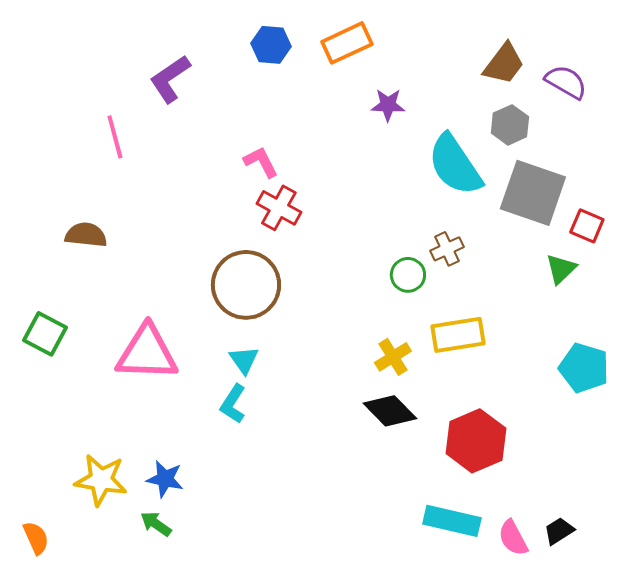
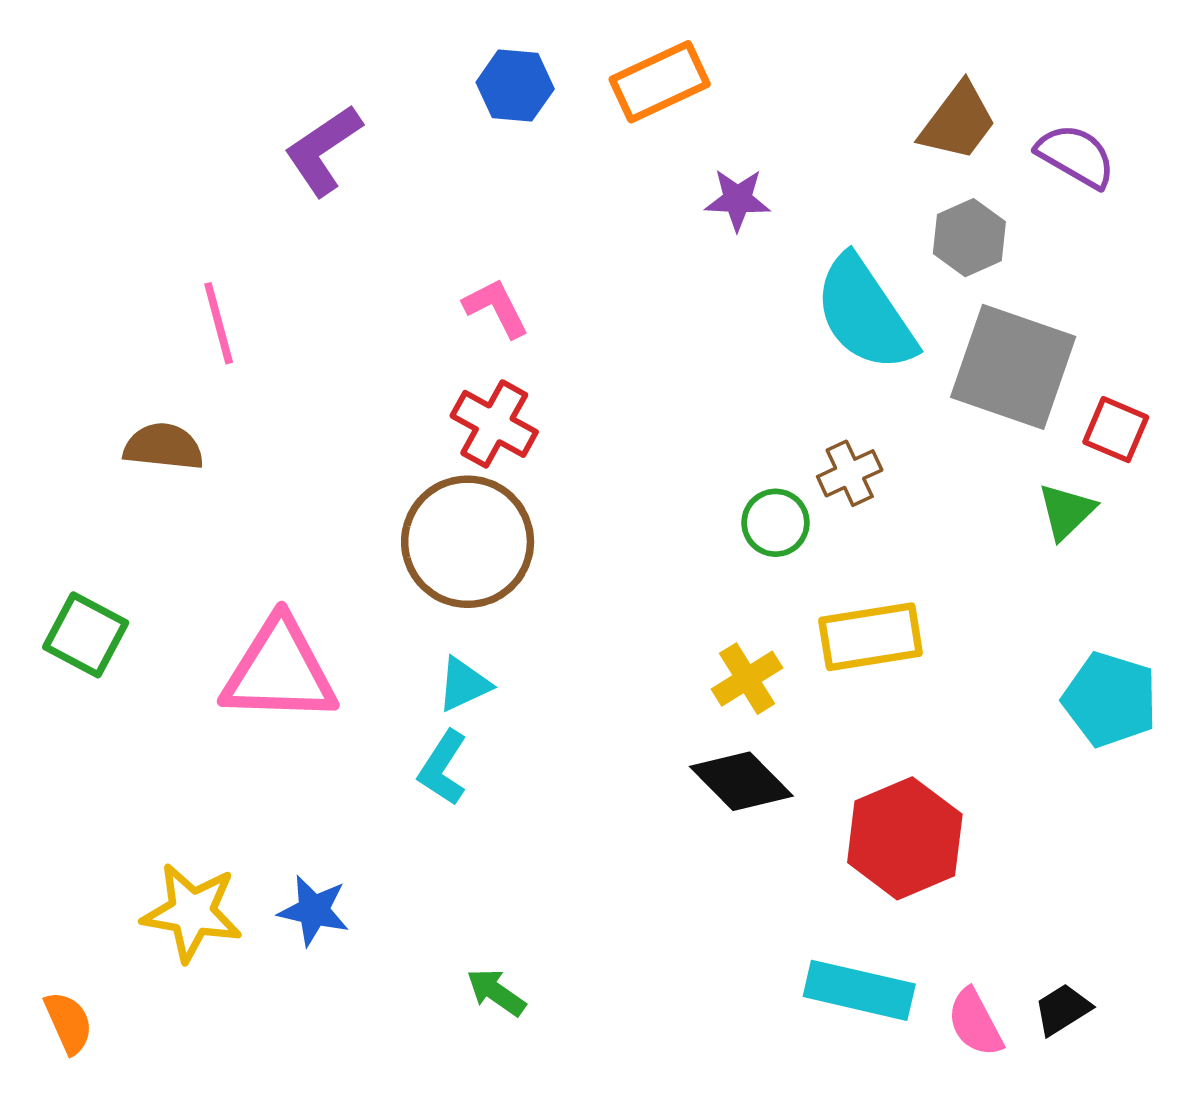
pink line: (115, 137) -> (219, 323), moved
red cross: (279, 208) -> (494, 424), moved
cyan triangle: (244, 360) -> (464, 684), turned 40
green arrow: (156, 524) -> (496, 992), moved

